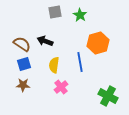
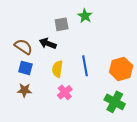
gray square: (55, 12) -> (62, 24), moved
orange hexagon: (98, 43) -> (121, 69), moved
blue square: (24, 64) -> (25, 68), turned 32

